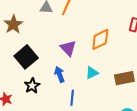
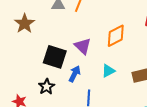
black square: (26, 57) -> (55, 57), moved, turned -30
blue arrow: (59, 74) -> (75, 74), turned 49

